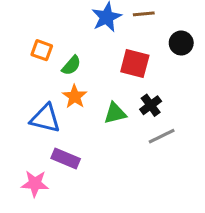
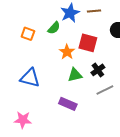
green semicircle: (71, 65) -> (54, 28), moved
orange star: (75, 96) -> (67, 52), moved
purple rectangle: (66, 159) -> (68, 104), moved

